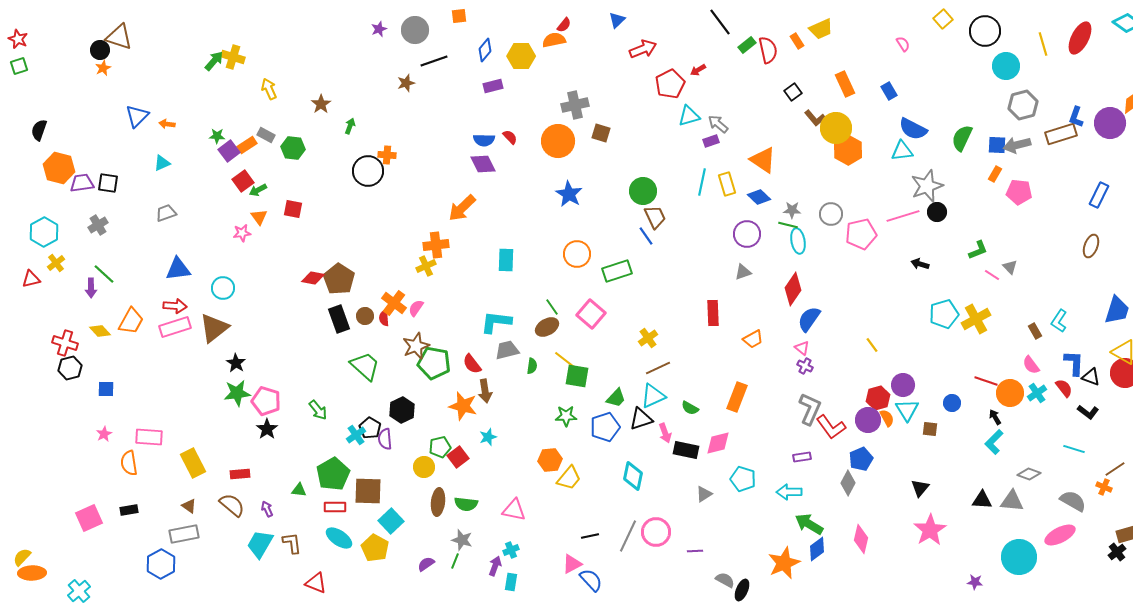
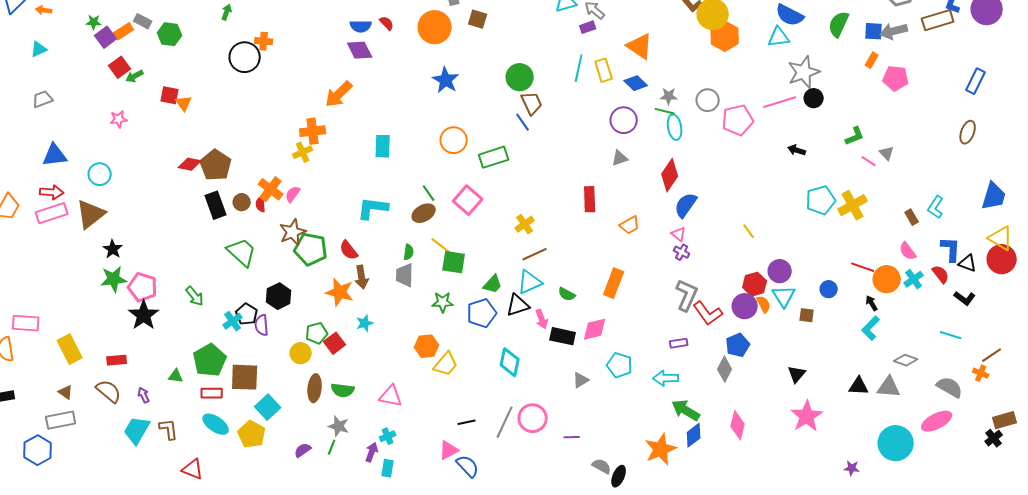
orange triangle: (259, 217) -> (184, 103), moved
gray trapezoid: (507, 350) -> (405, 275), moved, turned -75
black star: (267, 429) -> (144, 315), size x1.4

